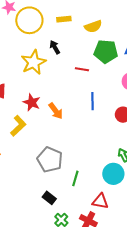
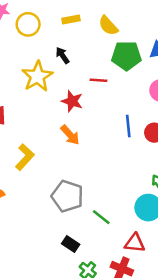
yellow circle: (29, 20) -> (28, 24), size x0.7
yellow semicircle: (93, 26) -> (108, 26), turned 72
blue line: (93, 101) -> (128, 126), moved
red star: (32, 102) -> (72, 101), moved
green line: (75, 178) -> (101, 217), turned -63

